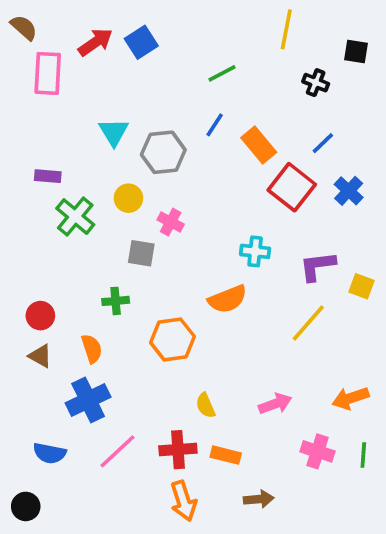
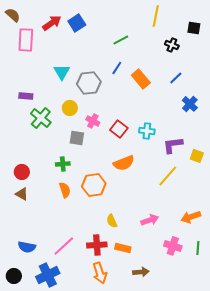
red square: (292, 187) -> (119, 129), moved, size x0.7
cyan cross: (255, 251) -> (147, 131), moved
orange semicircle: (92, 349) -> (65, 190), moved
blue cross: (88, 400) -> (48, 275), moved

